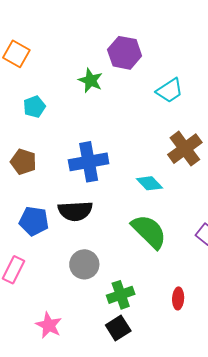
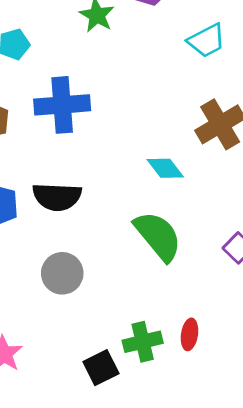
blue cross: (89, 162) -> (62, 105), moved
green cross: (121, 295) -> (143, 342), moved

